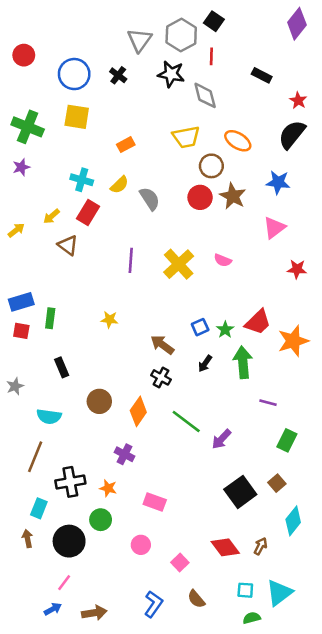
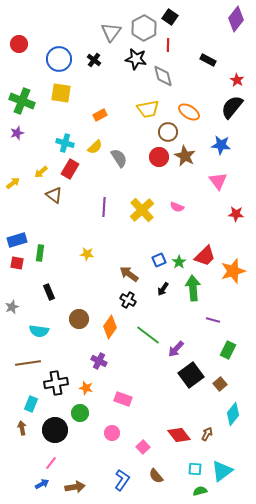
pink triangle: (274, 228) -> (218, 181), turned -30
brown line: (35, 457) -> (28, 363), turned 60
black square: (240, 492) -> (191, 375), moved

